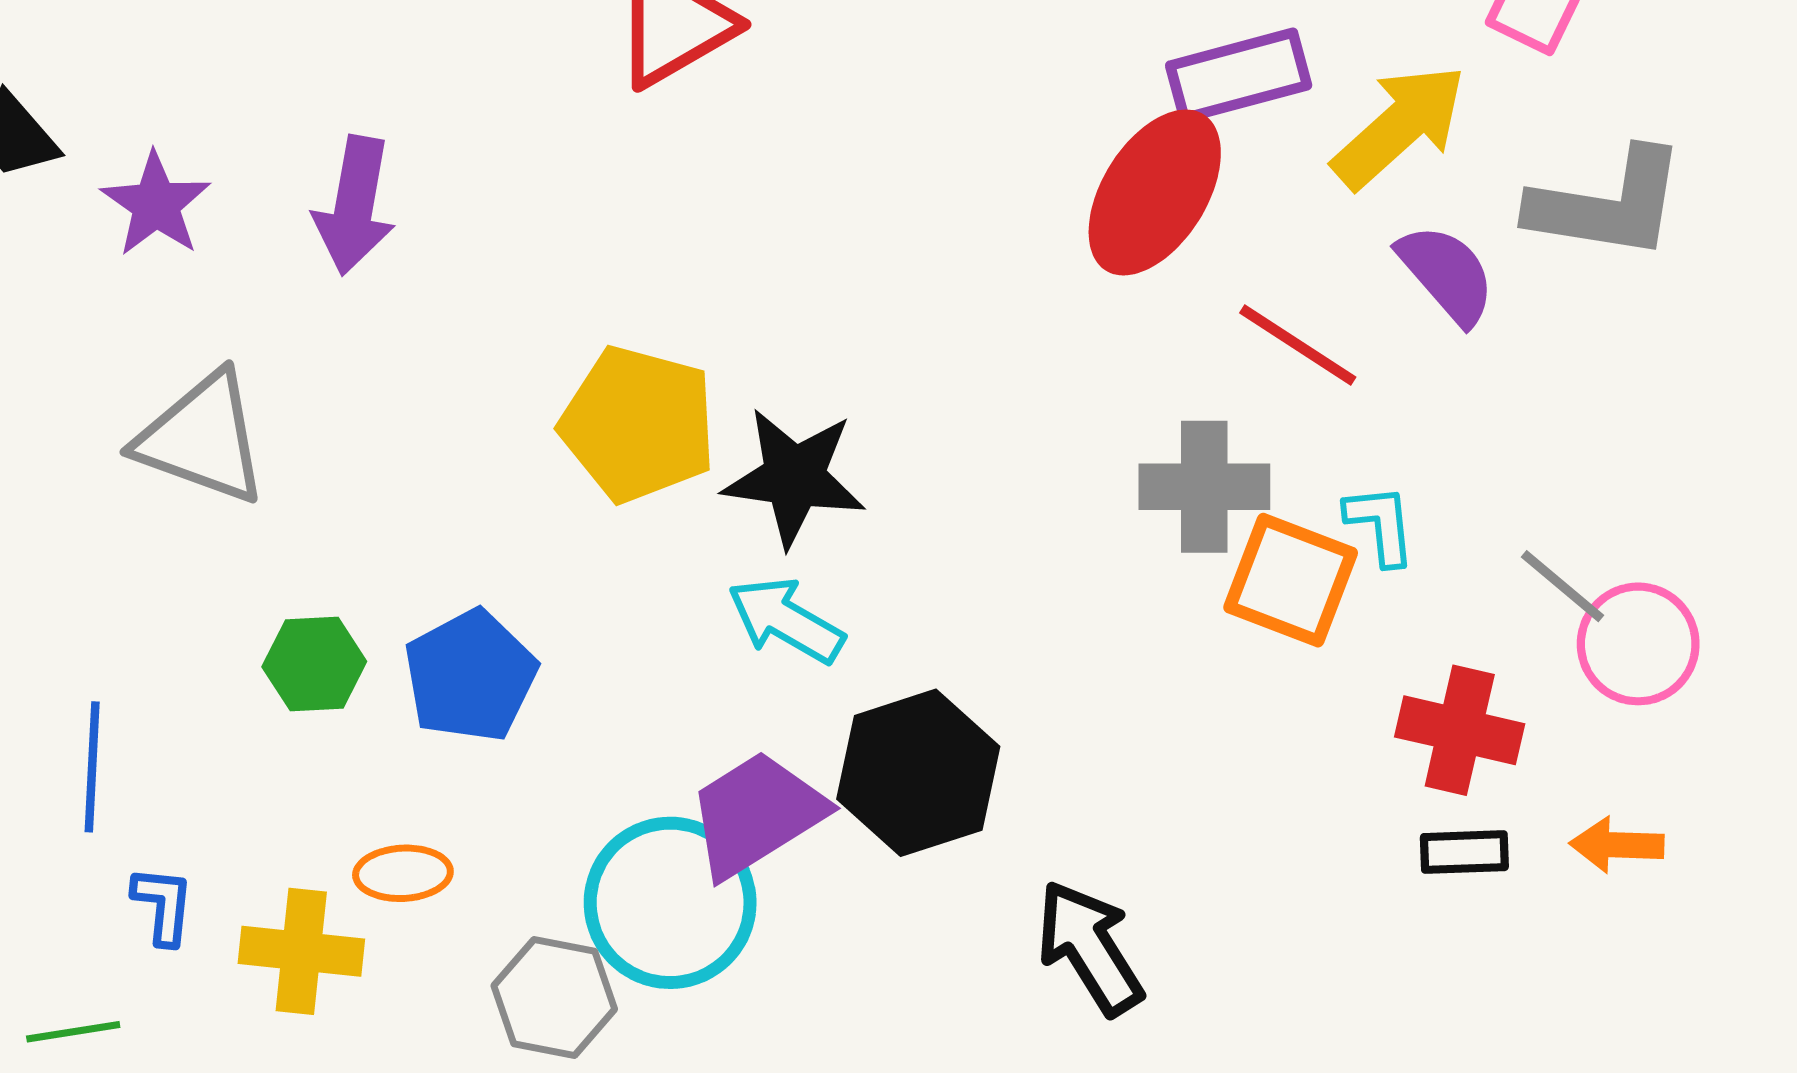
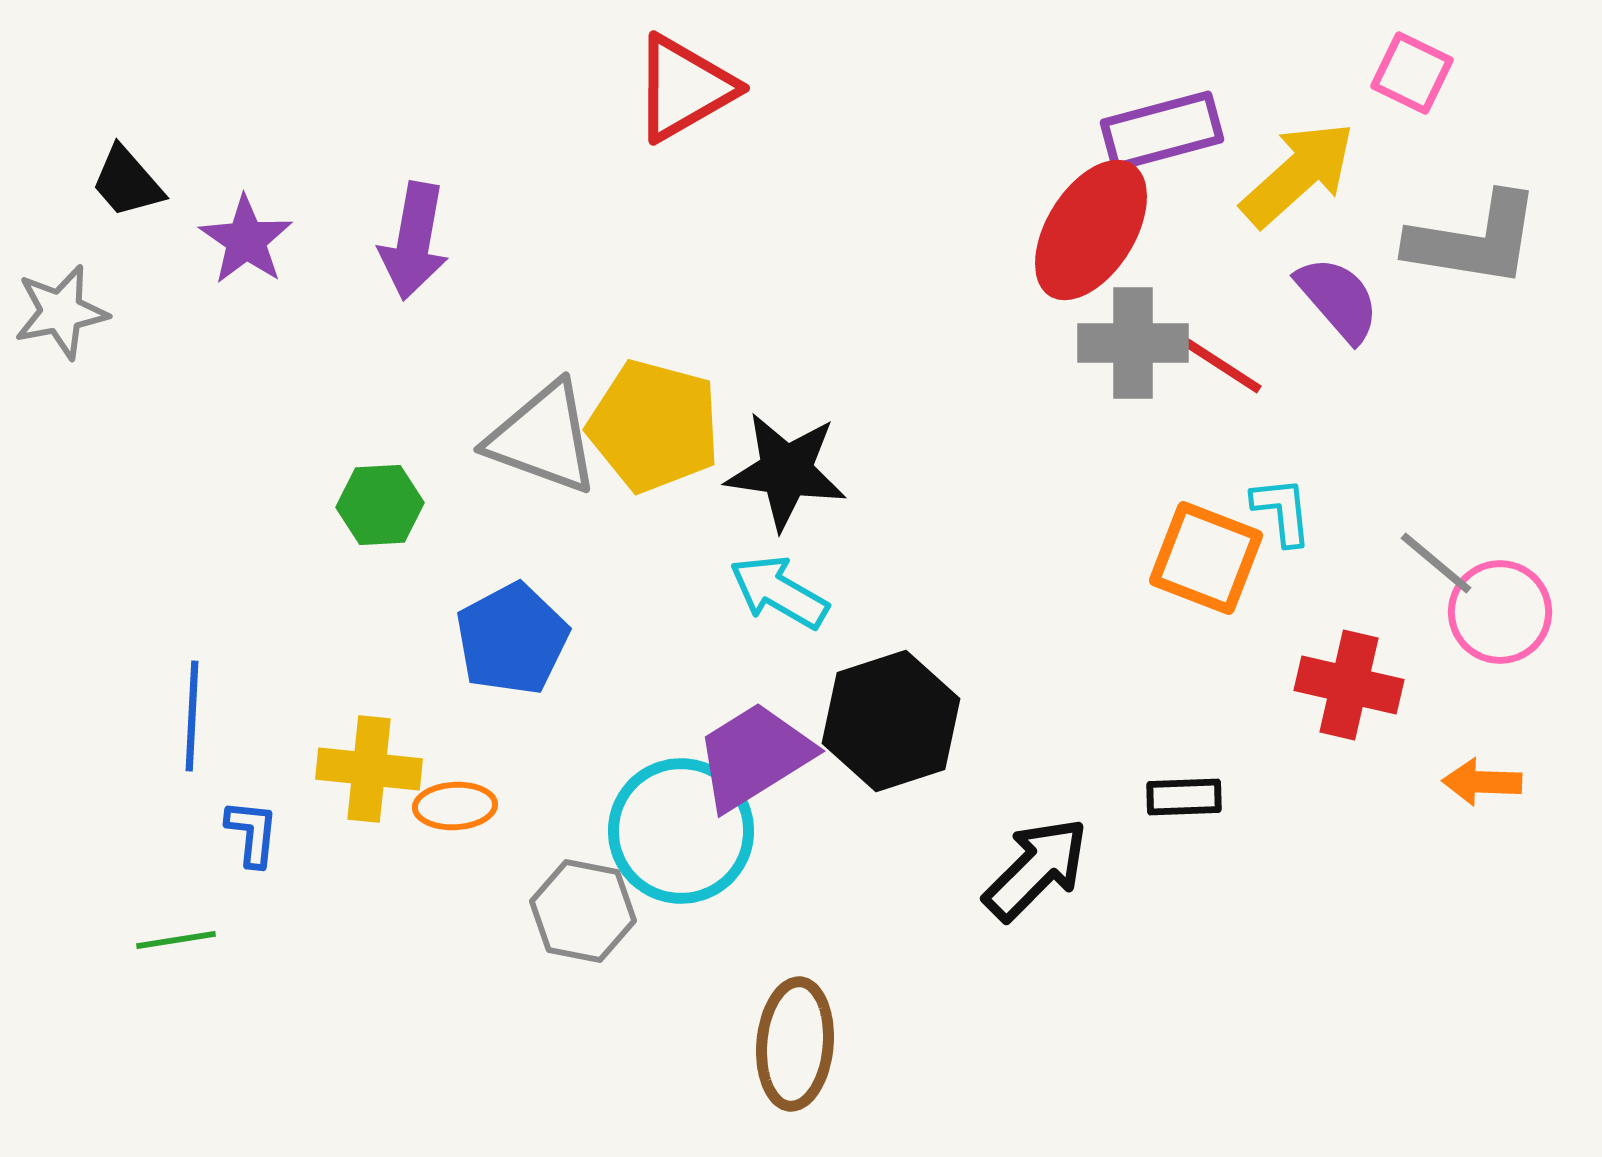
gray triangle: (202, 438) -> (543, 438), moved
gray cross: (1204, 487) -> (1133, 343), moved
green hexagon: (314, 664) -> (380, 505), moved
black rectangle: (1464, 852) -> (1184, 797), moved
black arrow: (1090, 948) -> (1036, 869), turned 77
yellow cross: (301, 951) -> (369, 769), moved

